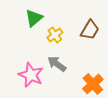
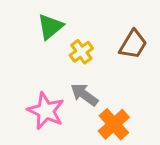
orange cross: (93, 84) -> (114, 124), moved

